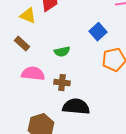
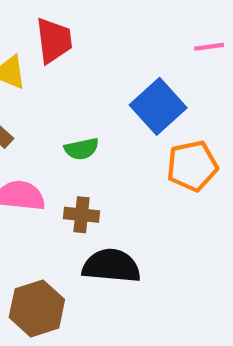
blue square: (98, 32) -> (158, 106), size x1.4

